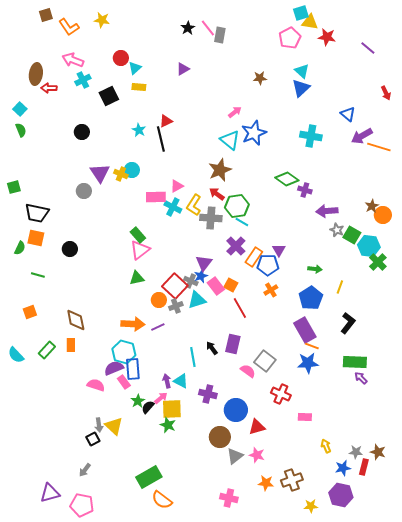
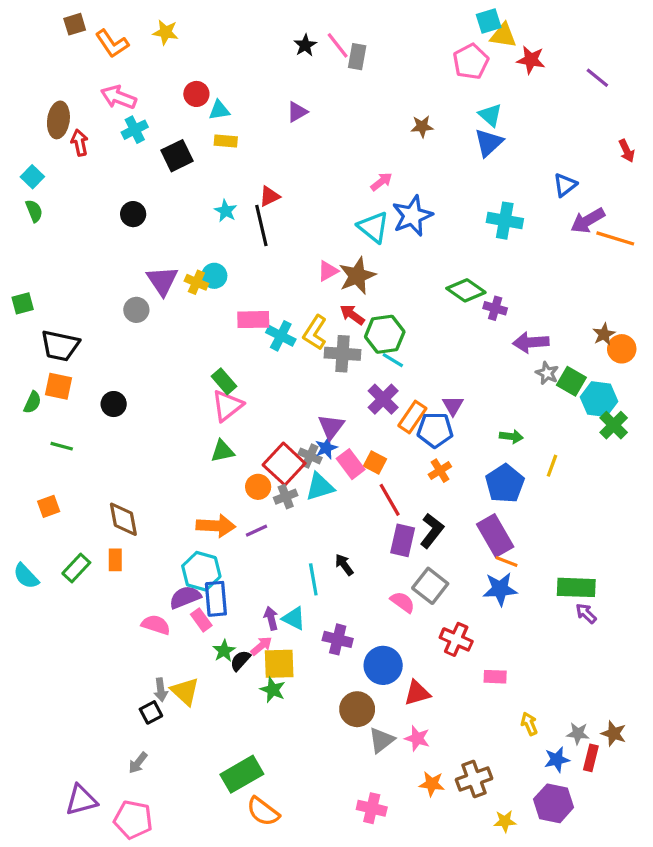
cyan triangle: (135, 68) -> (219, 110), turned 32
red arrow: (49, 88) -> (80, 143), turned 77
blue triangle: (348, 114) -> (565, 185), turned 42
pink triangle: (177, 186) -> (328, 271), moved
black L-shape: (348, 323) -> (432, 531), moved
purple rectangle: (233, 344) -> (403, 540), moved

